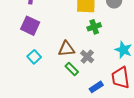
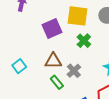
purple square: (30, 26) -> (52, 28), moved, turned 36
green cross: (94, 27) -> (84, 41), turned -32

